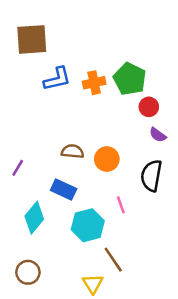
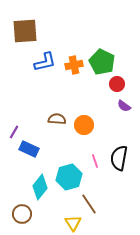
black semicircle: (151, 176) -> (119, 158), moved
blue rectangle: (64, 190) -> (29, 149), moved
cyan diamond: (34, 218) -> (40, 187), moved

